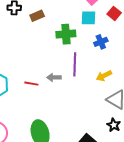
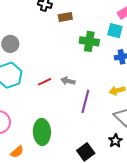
purple line: (75, 64) -> (85, 101), moved
red line: (31, 84) -> (45, 82), turned -48

